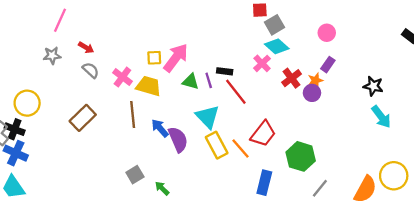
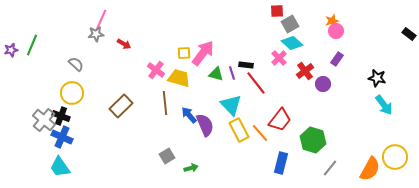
gray star: (52, 55) -> (96, 34), moved
gray semicircle: (91, 70) -> (76, 64), moved
orange star: (315, 80) -> (332, 21), moved
green arrow: (162, 188) -> (191, 168), turned 120

